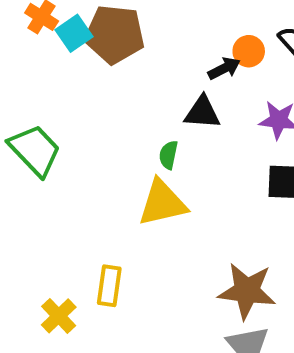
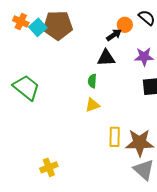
yellow triangle: (162, 203) -> (92, 105), size x0.6
yellow rectangle: (109, 286) -> (115, 137), moved
yellow cross: (59, 316) -> (49, 167), turned 30

